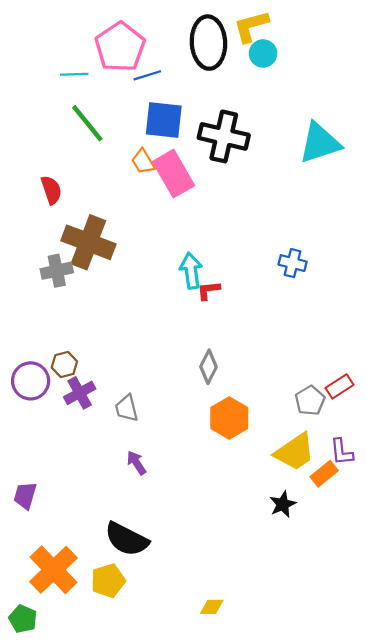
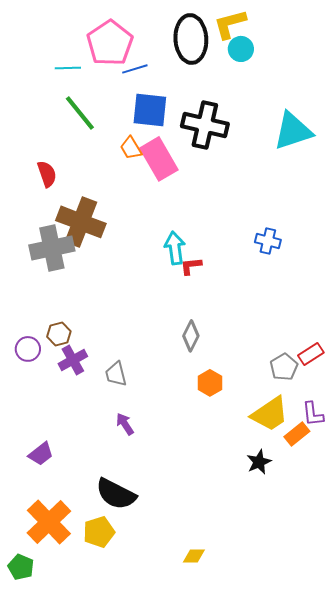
gray cross: (57, 271) -> (52, 248), size x1.5
purple circle: (31, 381) -> (28, 349), size x0.7
orange hexagon: (229, 418) -> (210, 383), size x0.7
purple trapezoid: (25, 496) -> (41, 454), moved, turned -144

